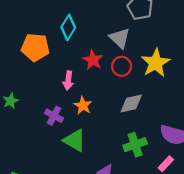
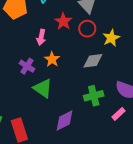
yellow star: (156, 63) -> (111, 38), moved, size x0.7

